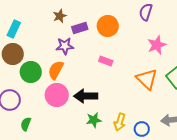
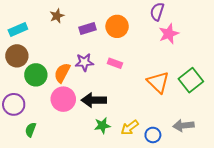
brown star: (60, 16) -> (57, 16), moved
cyan rectangle: (14, 29) -> (18, 30), turned 42
pink star: (157, 45) -> (169, 34), moved
purple star: (65, 46) -> (84, 62), moved
yellow arrow: (120, 122) -> (130, 128), turned 36

